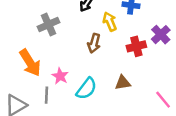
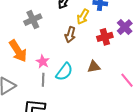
yellow arrow: (110, 21) -> (83, 17), turned -126
gray line: (47, 95) -> (43, 80), moved

